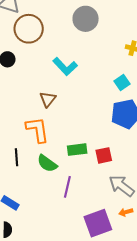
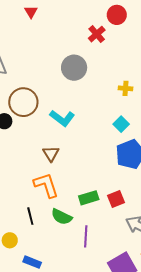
brown circle: (29, 29) -> (23, 102), moved

